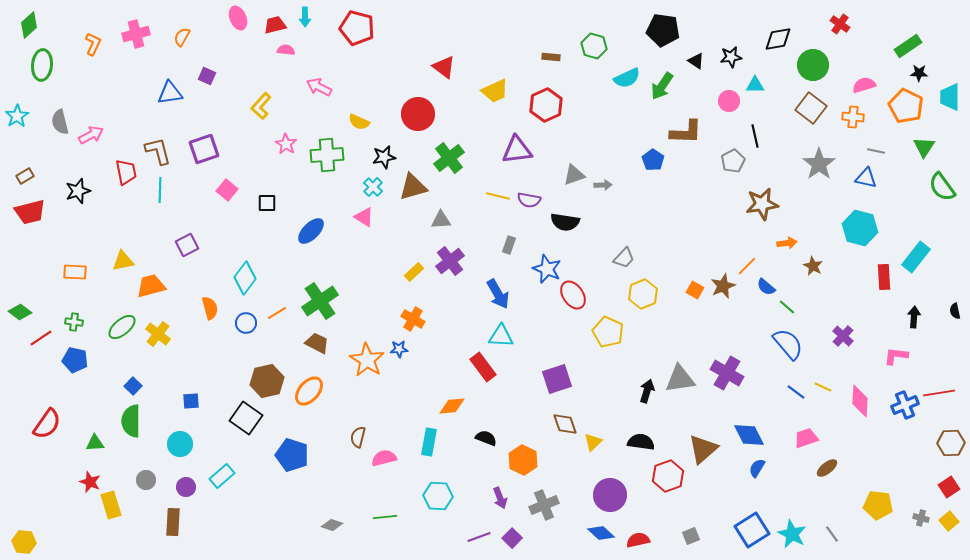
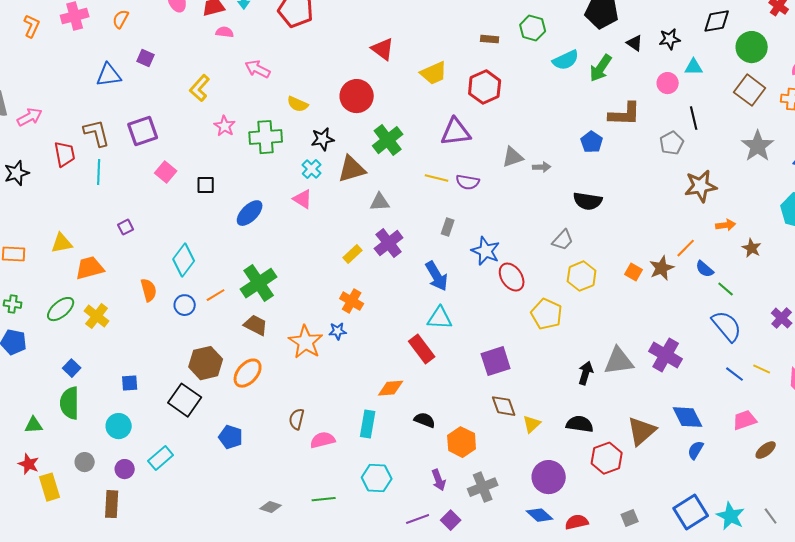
black semicircle: (565, 222) -> (588, 201), moved
purple square: (187, 245) -> (126, 227), size x0.7
blue pentagon: (292, 455) -> (231, 437), size x0.7

